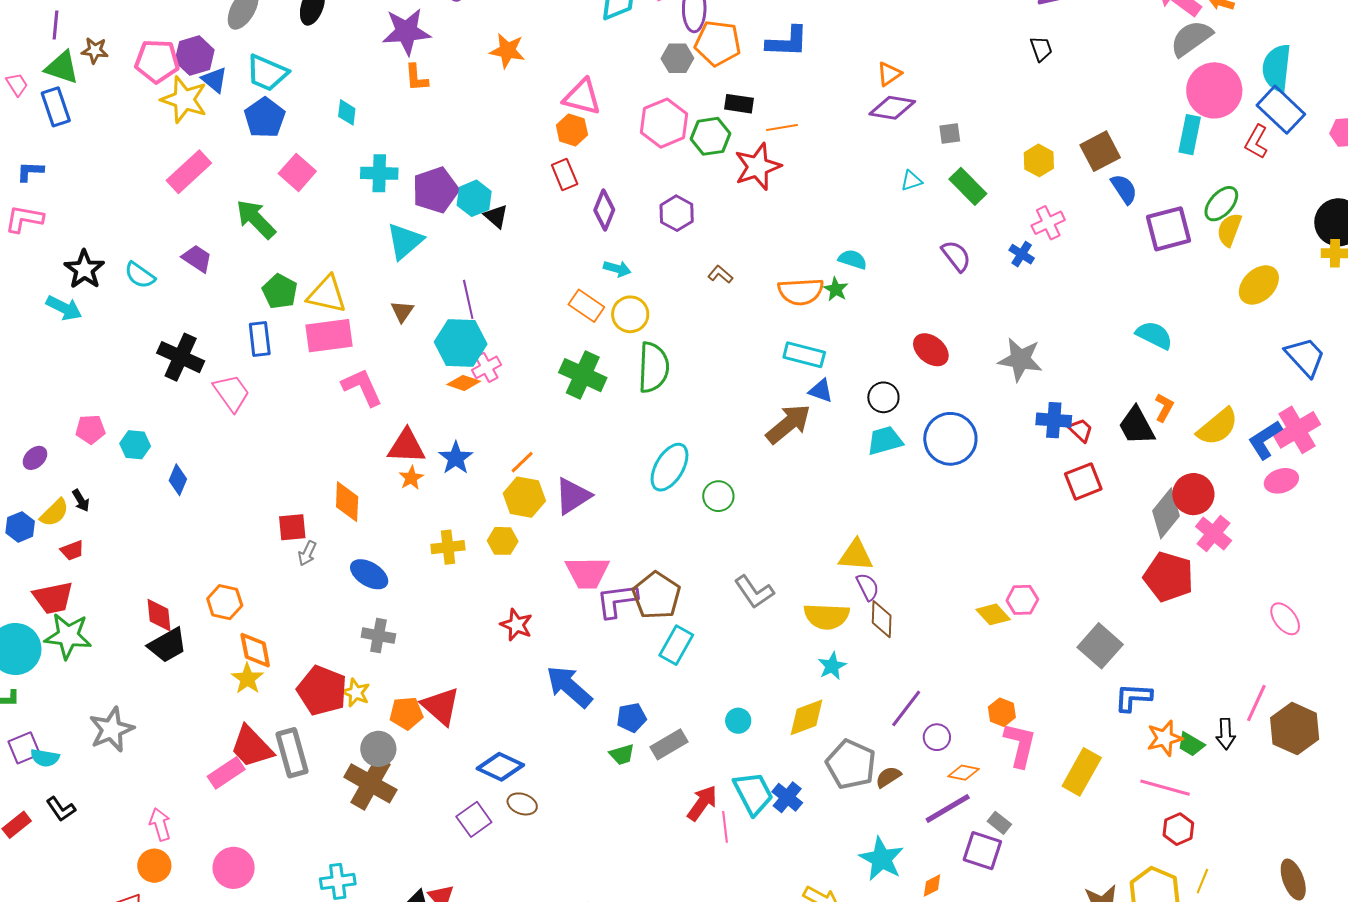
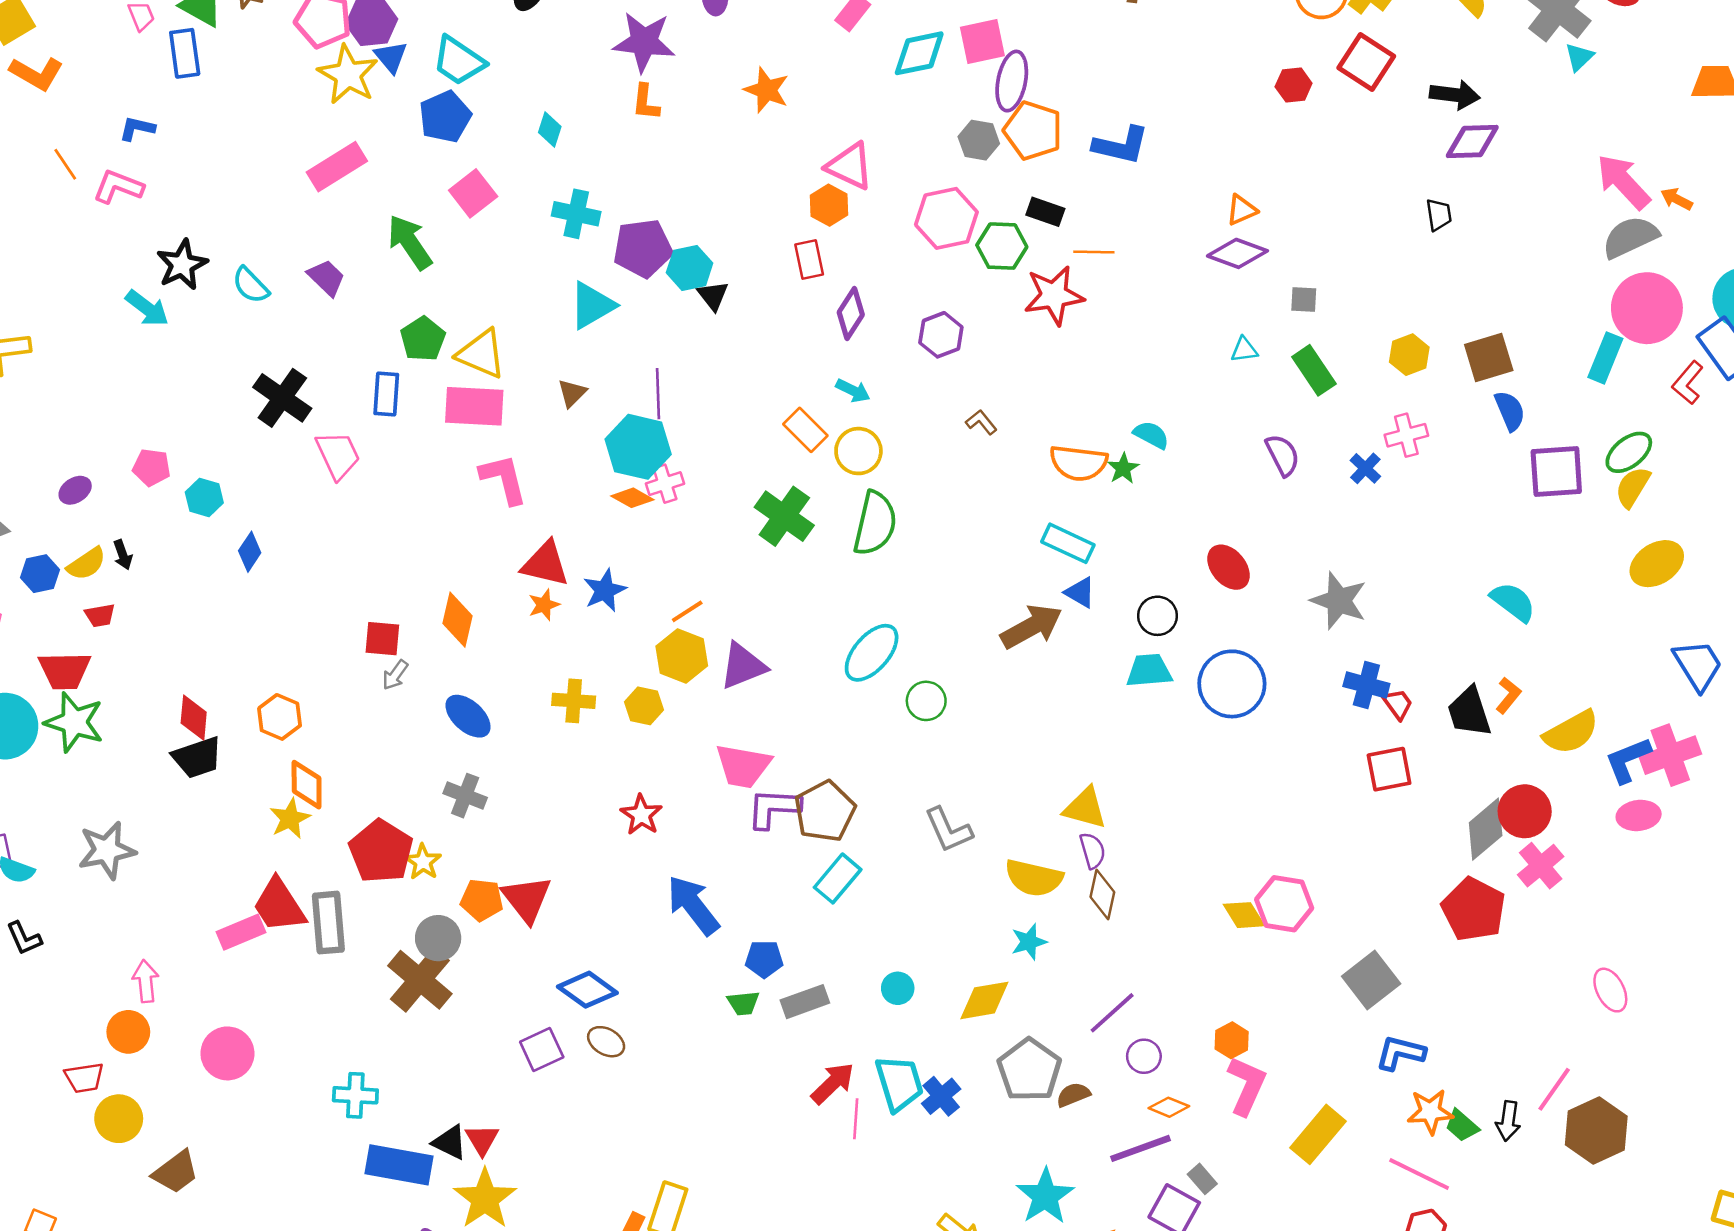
pink hexagon: (1022, 600) -> (1284, 904), size x1.4

